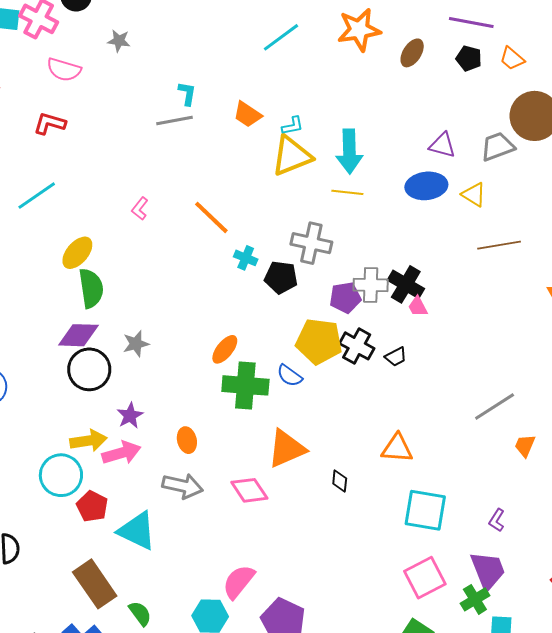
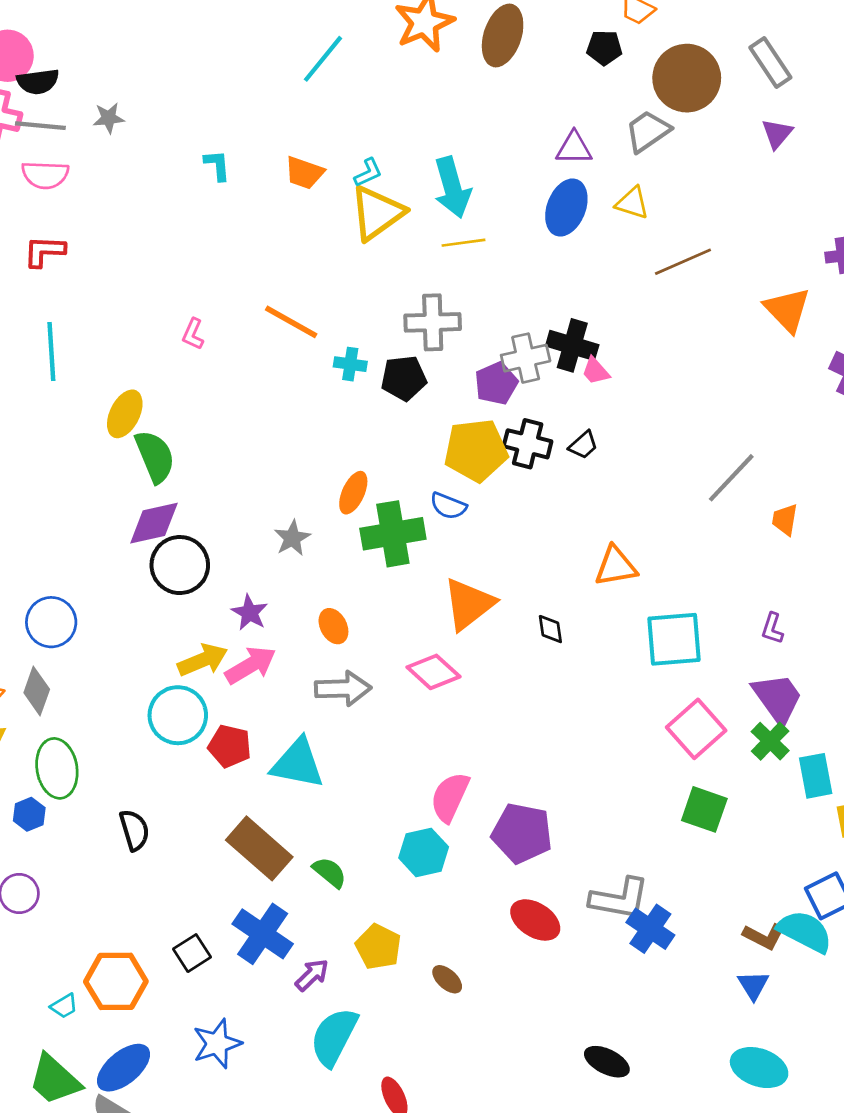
brown ellipse: (412, 53) -> (503, 35), size x1.5
black pentagon: (469, 58) -> (604, 48), moved
gray line: (175, 120) -> (40, 126), moved, turned 30
blue ellipse: (426, 186) -> (566, 208), turned -48
cyan line: (37, 196) -> (51, 352), turned -45
gray star: (136, 344) -> (292, 538), moved

